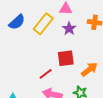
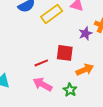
purple star: (69, 29) -> (85, 33), moved

